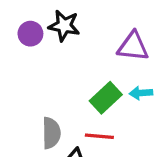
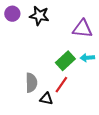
purple circle: (30, 34) -> (12, 14), moved
red line: (99, 136) -> (61, 85), turned -60

